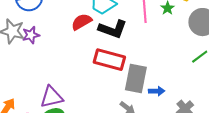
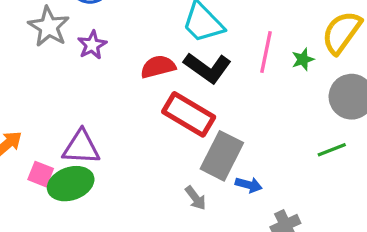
red semicircle: (82, 22) -> (158, 67), moved
purple star: (31, 35) -> (92, 45), moved, turned -30

